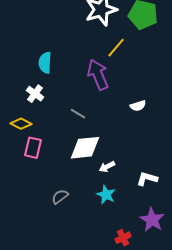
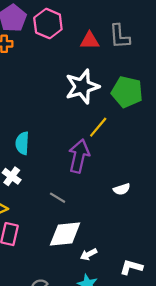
purple arrow: (98, 75) -> (79, 156), turned 36

